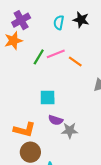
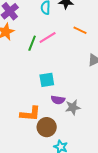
orange line: (75, 61) -> (80, 30), moved
brown circle: (30, 152) -> (47, 127), moved

